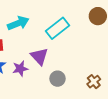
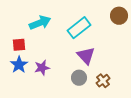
purple triangle: (39, 56) -> (86, 56), moved
brown cross: (94, 82) -> (103, 81), moved

